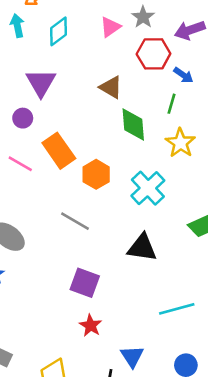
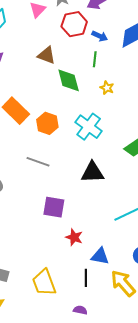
yellow star: (180, 143) -> (107, 88), size x0.6
red star: (91, 326) -> (74, 237), moved
blue triangle: (132, 356) -> (100, 256), turned -36

